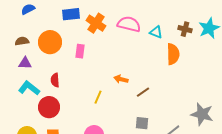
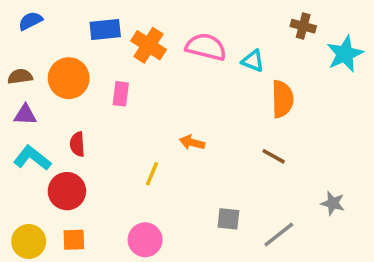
brown cross: (185, 29) -> (303, 26), moved
brown line: (143, 92) -> (274, 156), moved, turned 64
gray star: (202, 114) -> (333, 203), size x0.6

